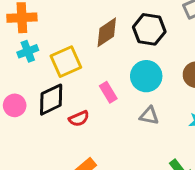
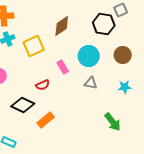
black hexagon: (149, 29) -> (104, 24), moved
black diamond: (51, 100) -> (23, 105), moved, turned 50

